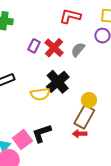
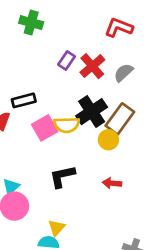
yellow circle: (89, 100) -> (108, 140), moved
brown rectangle: (84, 117) -> (120, 119), moved
pink square: (22, 140) -> (45, 128), moved

